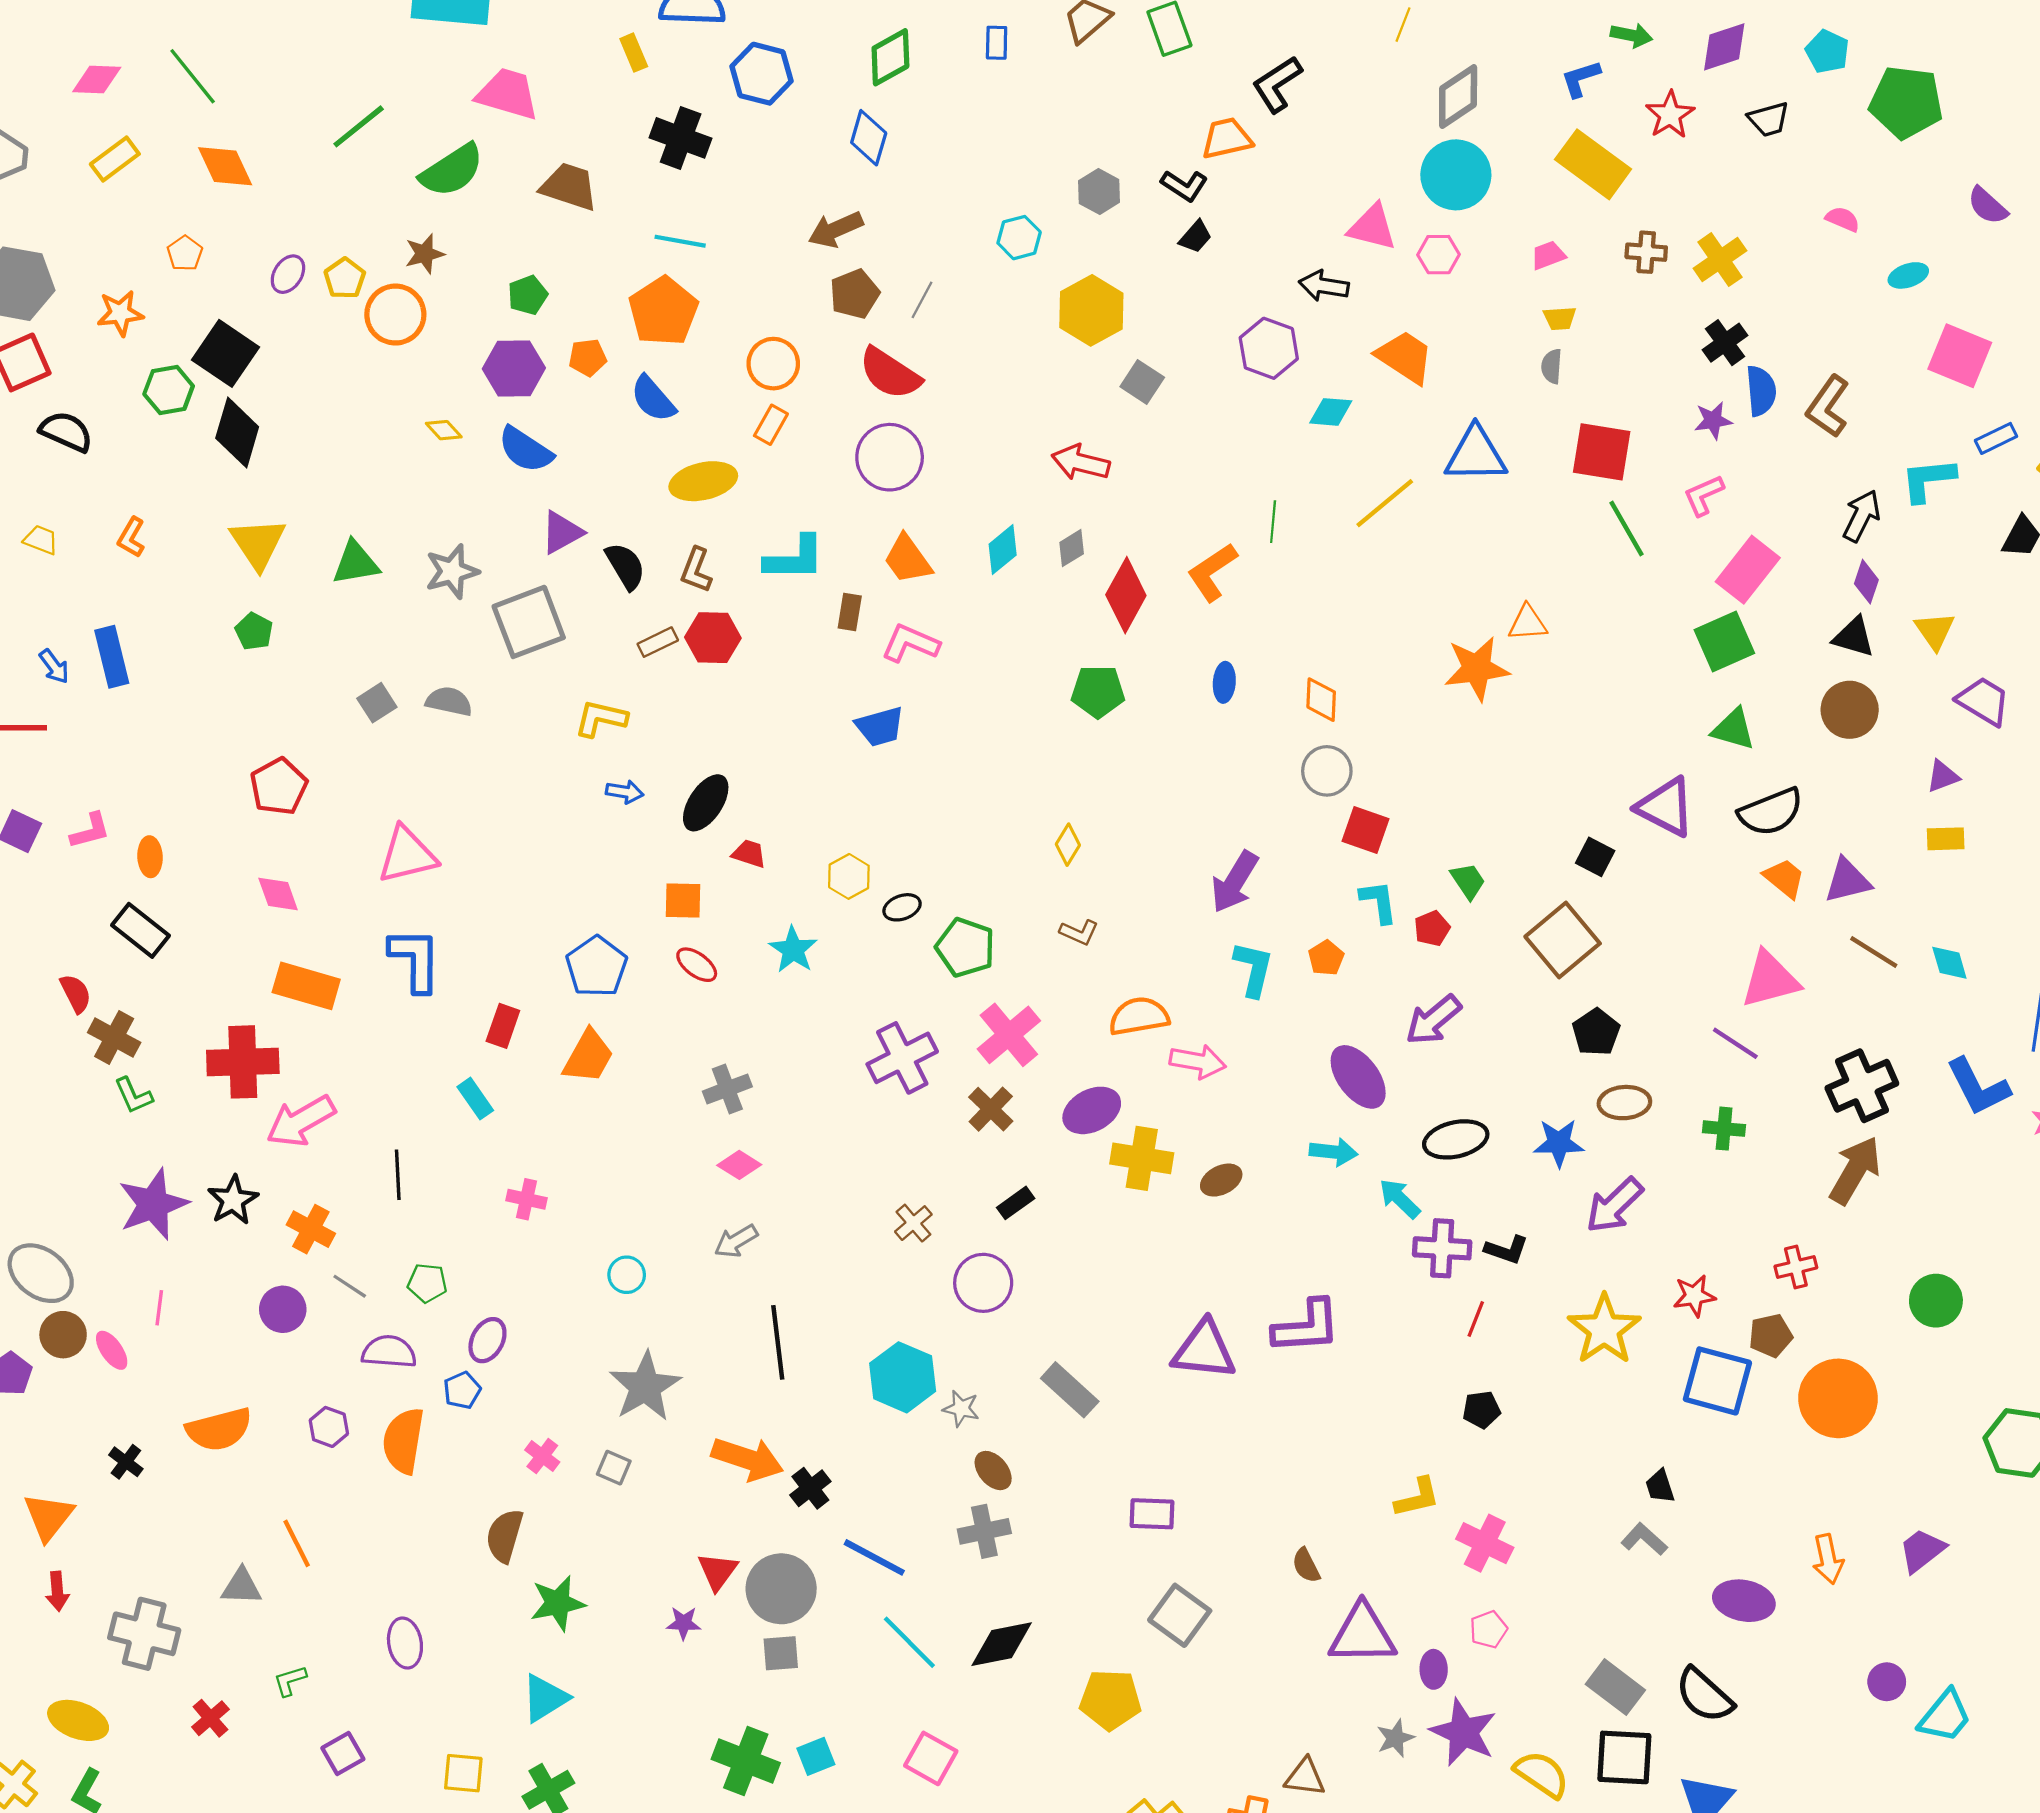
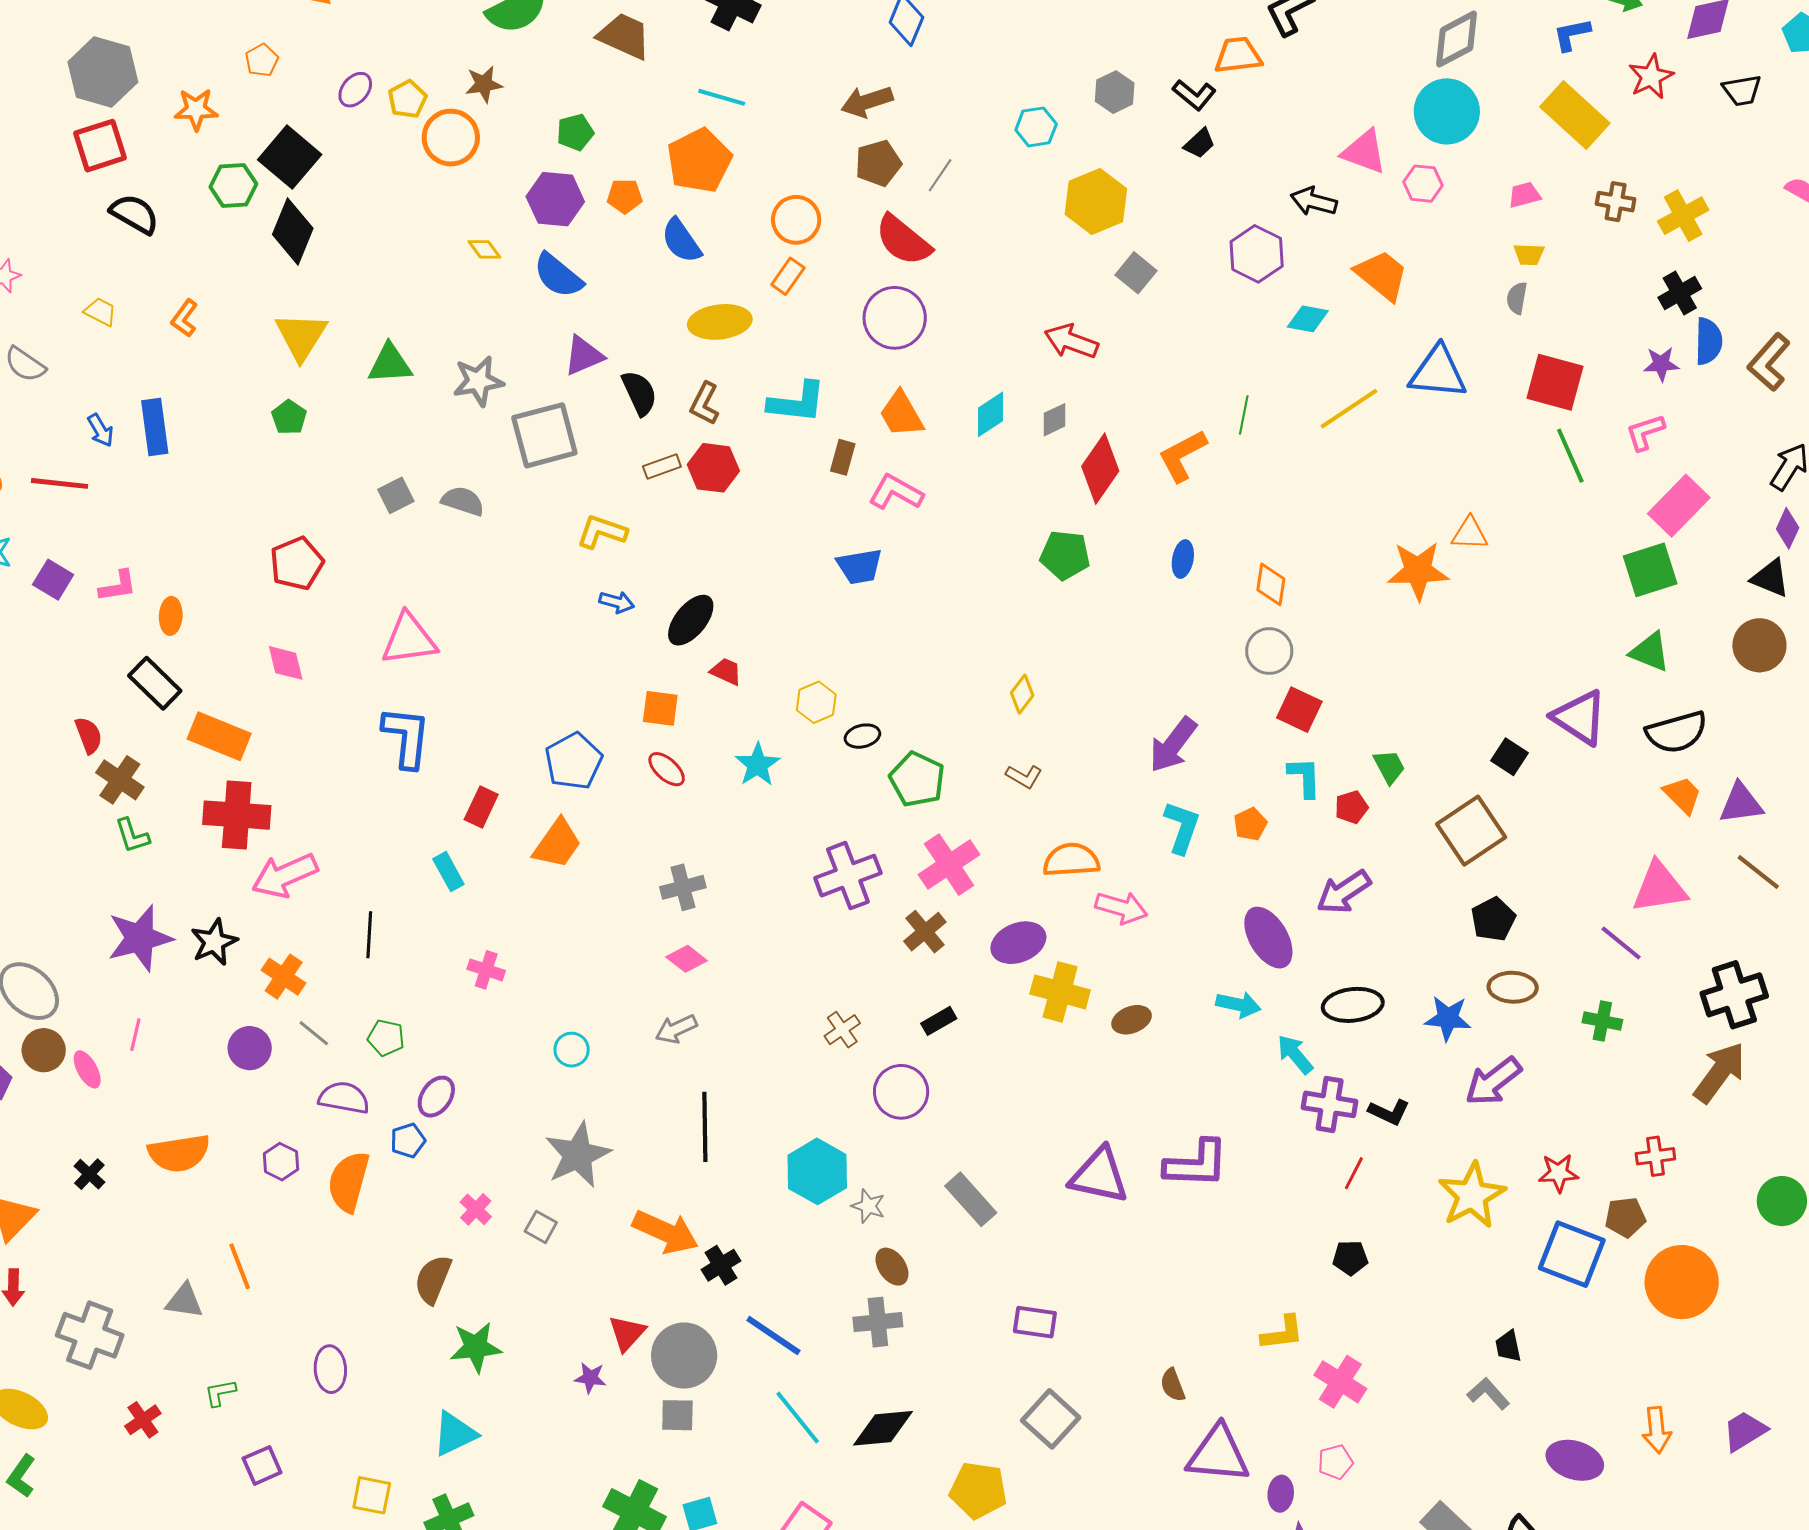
orange rectangle: (306, 986) -> (219, 736), moved

